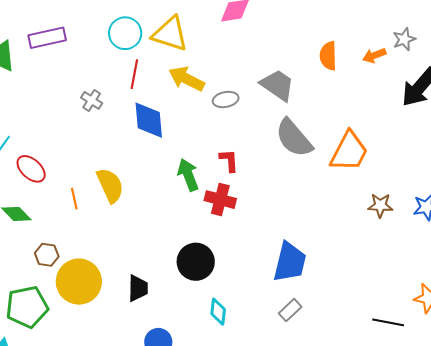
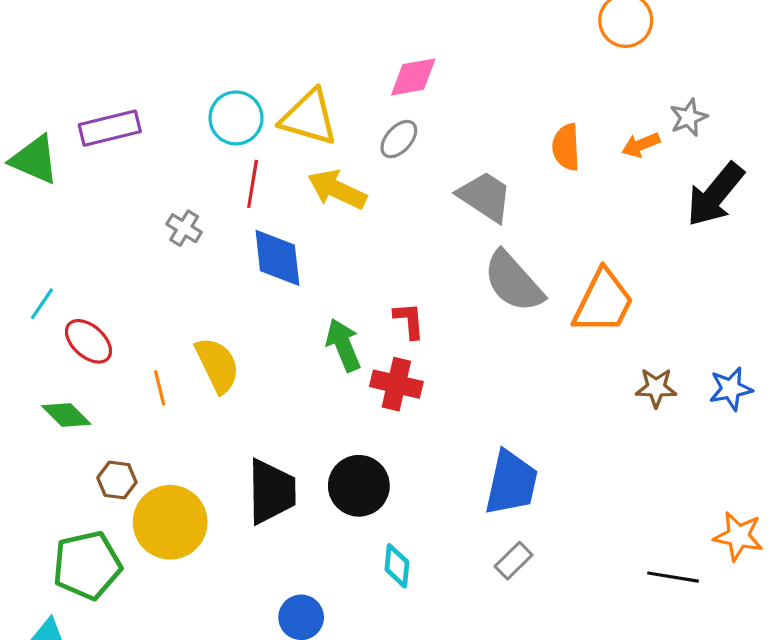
gray ellipse: (226, 100) -> (399, 139), moved, turned -35
black trapezoid: (138, 288) -> (271, 492), moved, size x1.5

